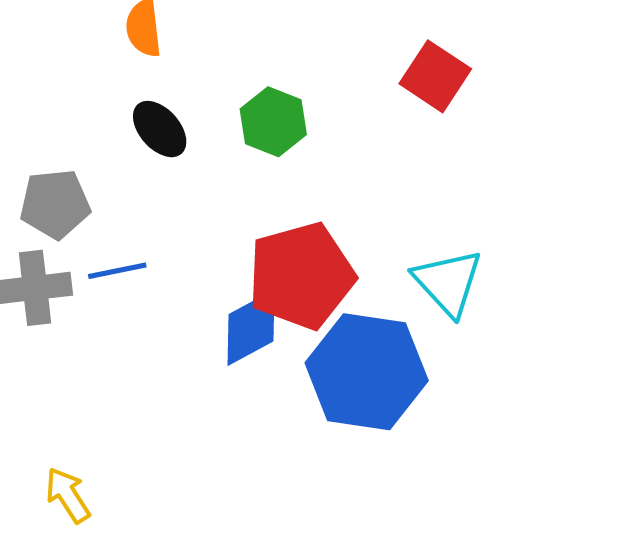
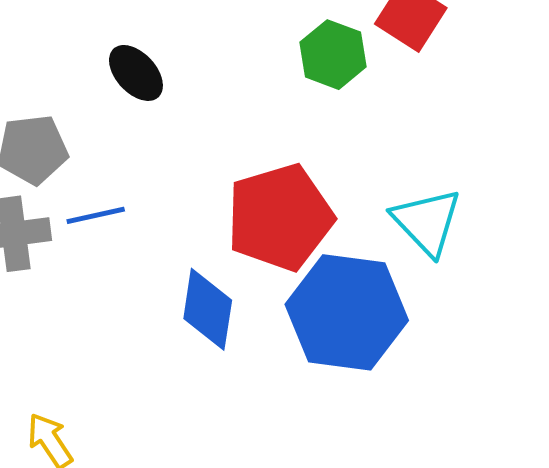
green hexagon: (273, 122) -> (333, 55), moved
blue diamond: (251, 328) -> (208, 309), moved, turned -52

